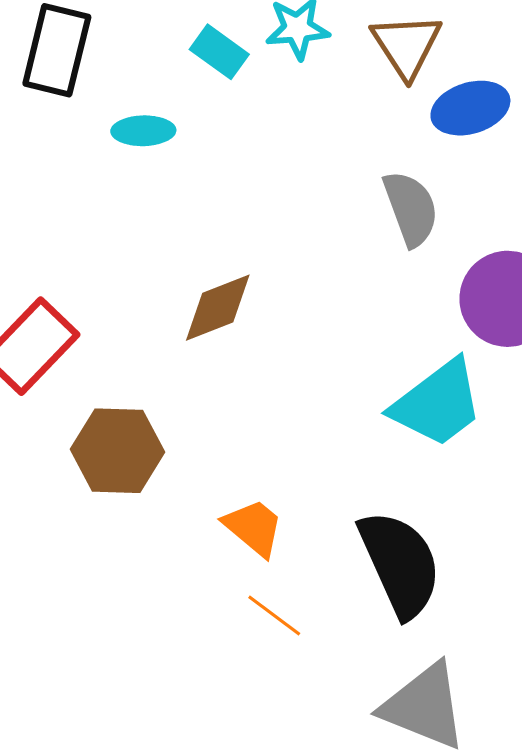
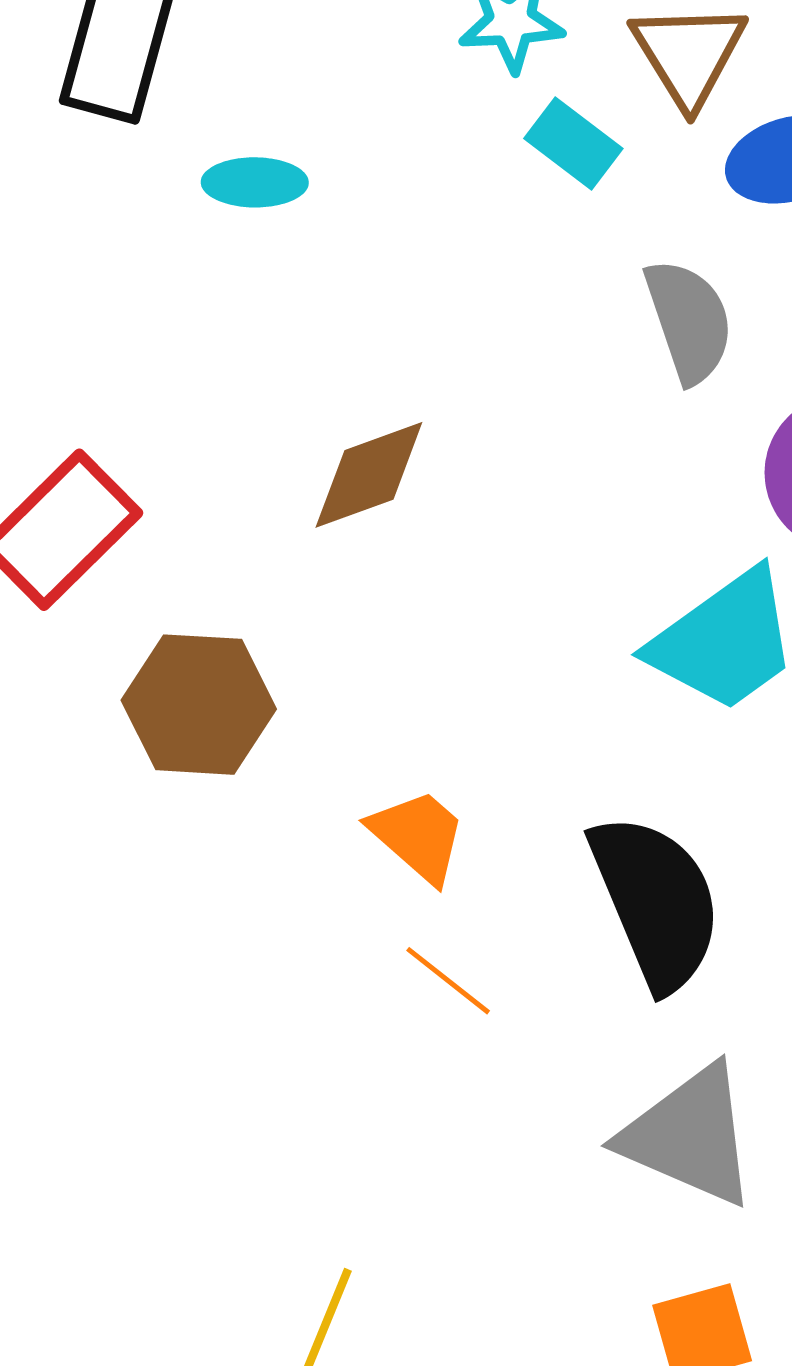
cyan rectangle: (219, 52) -> (573, 144), moved

